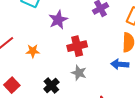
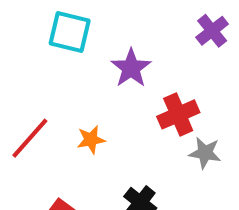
gray star: (79, 73) -> (205, 153), moved

